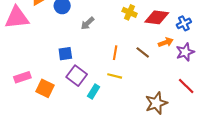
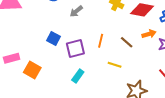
blue square: (65, 54) -> (53, 39), turned 32
purple square: (77, 76) -> (75, 49), moved, turned 36
yellow line: (115, 76) -> (115, 65), moved

